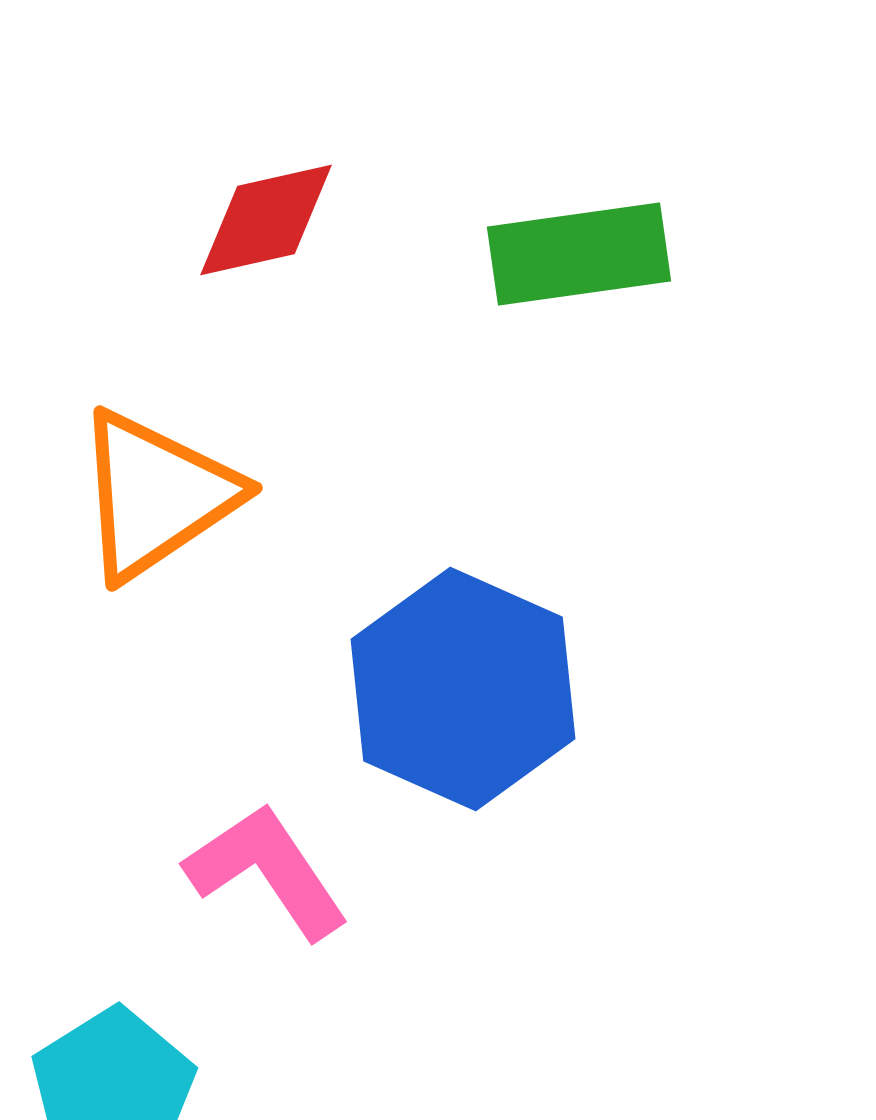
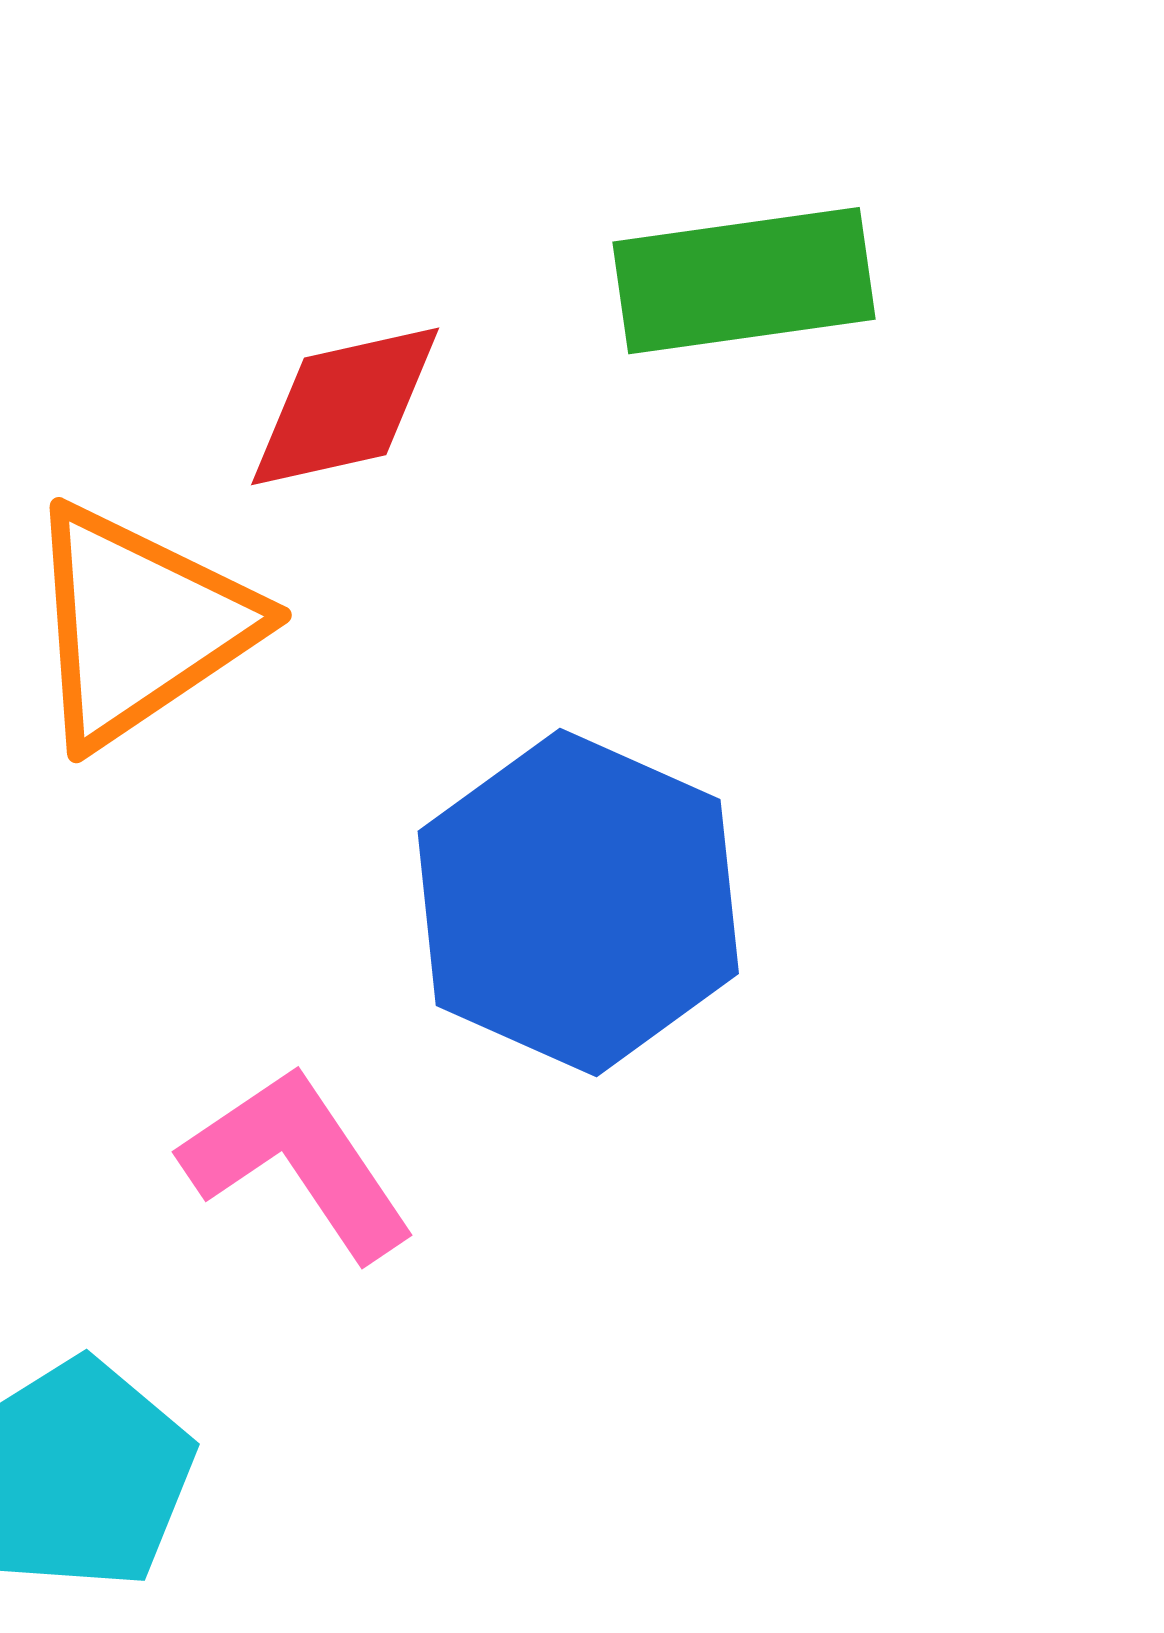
red diamond: (266, 220) -> (345, 406), moved

